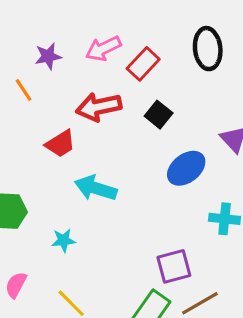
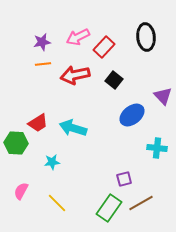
orange line: (24, 90) -> (43, 64), moved, turned -63
red trapezoid: (60, 144) -> (38, 123), moved
purple square: (174, 266) -> (124, 179), size x0.7

